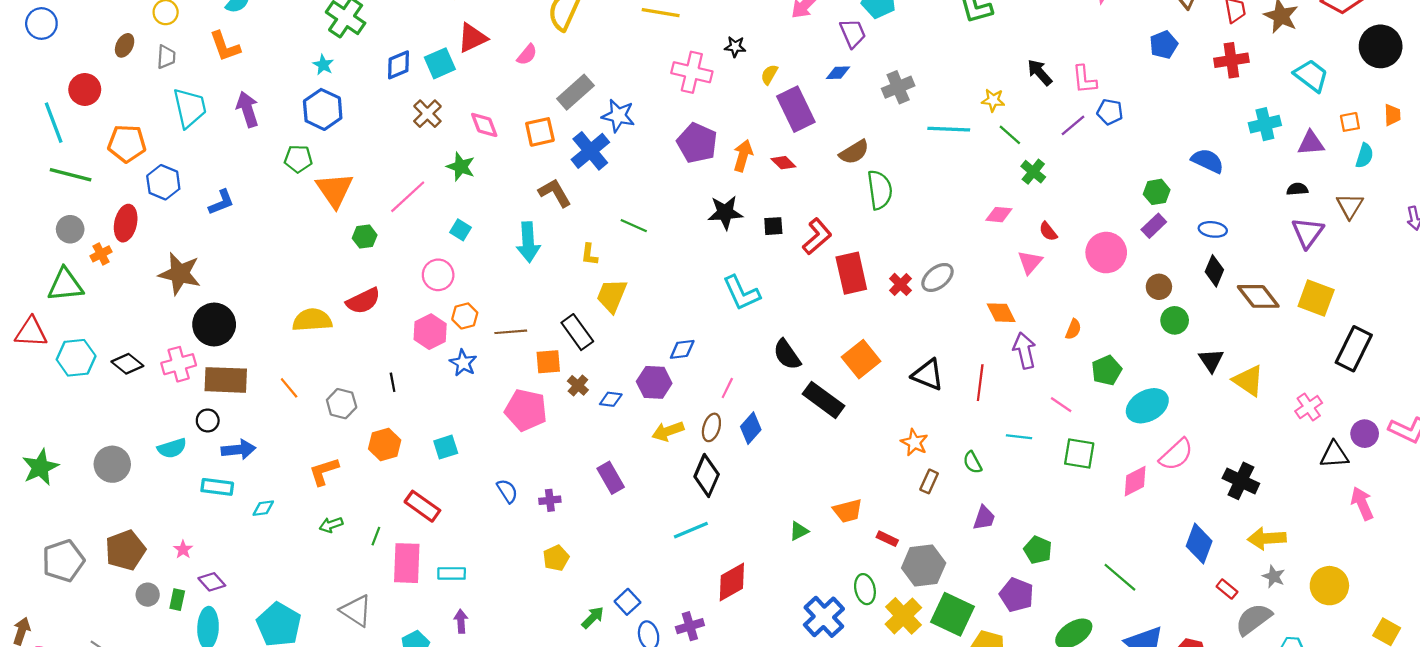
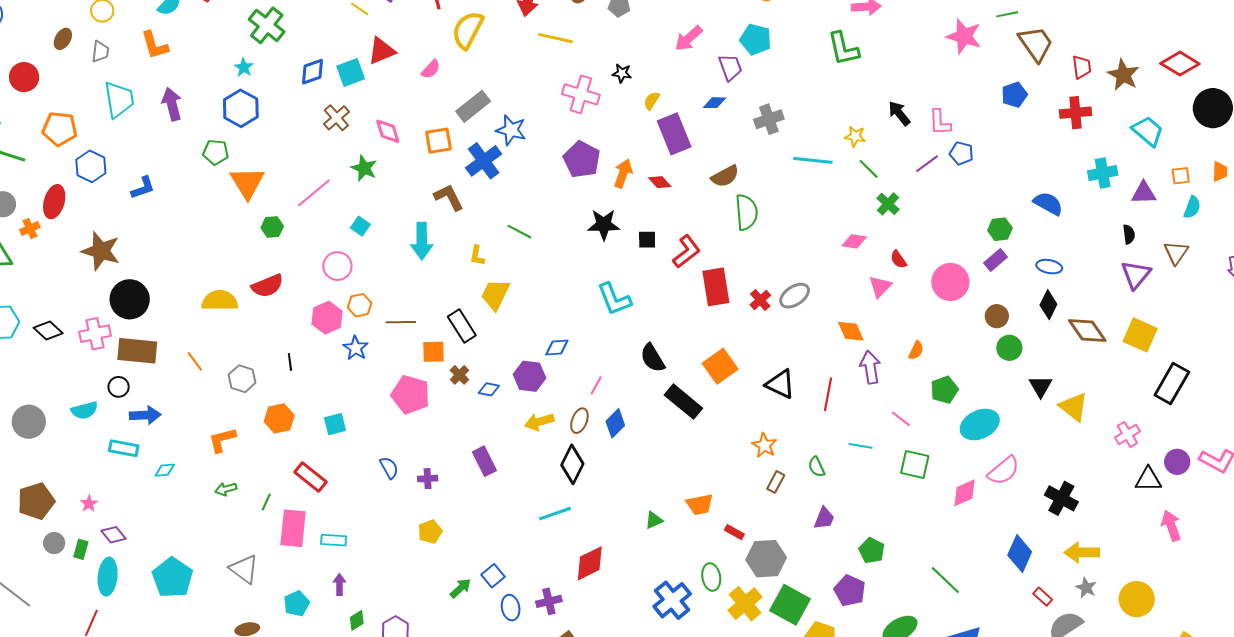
black semicircle: (1297, 189) -> (1129, 234), turned 84

